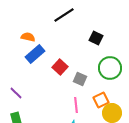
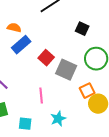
gray square: (80, 79) -> (66, 70), size x1.5
pink line: (76, 105) -> (41, 96), moved

